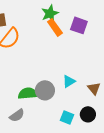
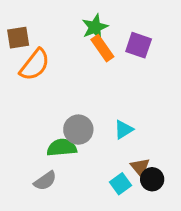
brown triangle: (94, 88) -> (140, 167), moved
gray circle: (45, 90) -> (78, 130), moved
cyan square: (67, 117) -> (121, 184), turned 32

